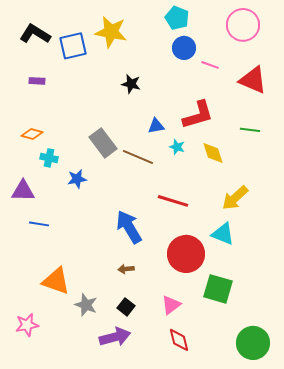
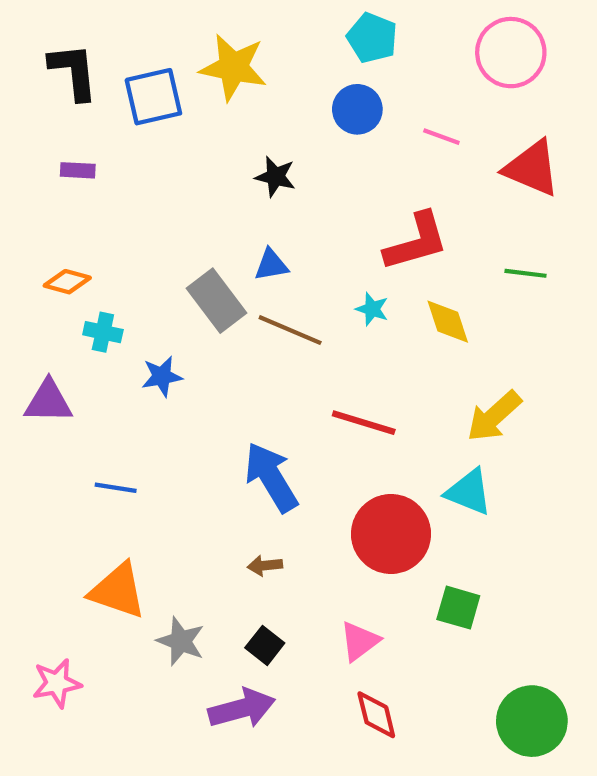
black L-shape: (35, 34) -> (74, 71), turned 52
blue circle: (184, 48) -> (357, 109), moved
blue triangle: (156, 126) -> (271, 265), moved
blue line: (39, 224) -> (116, 488), moved
green square: (218, 289) -> (458, 608), size x0.7

